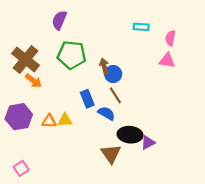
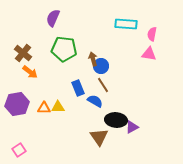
cyan rectangle: (141, 27) -> (126, 24), size x1.5
brown cross: (26, 59) -> (23, 53), size x0.7

